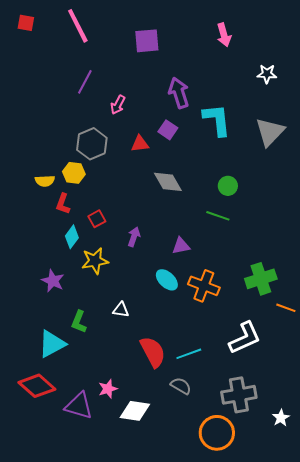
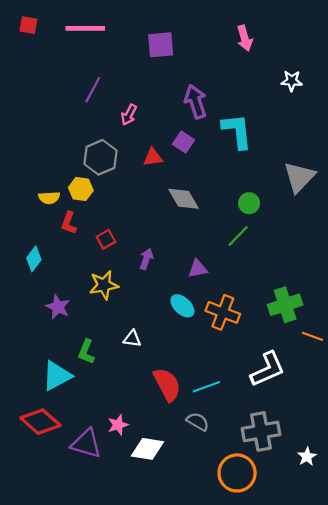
pink line: (78, 26) -> (85, 28), turned -63
gray triangle: (270, 132) -> (299, 177), moved
green line: (218, 216) -> (238, 236), turned -65
cyan diamond: (72, 237) -> (34, 259), moved

